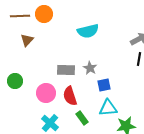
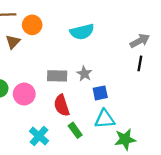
orange circle: (44, 14) -> (32, 25), moved
pink circle: (46, 93) -> (24, 94), moved

